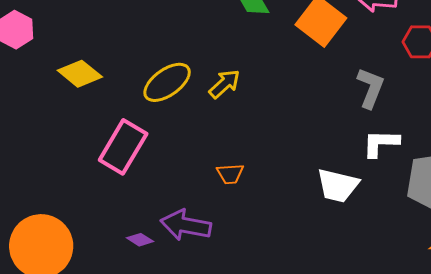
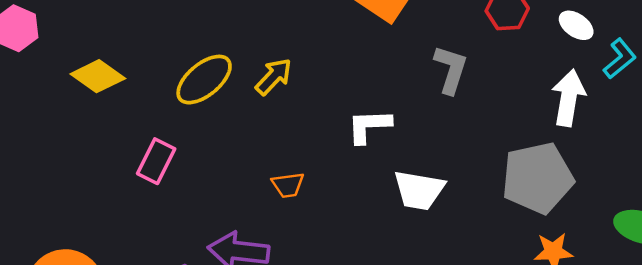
white L-shape: (381, 143) -> (369, 126), moved
pink rectangle: (123, 147) -> (156, 161), size x0.7

